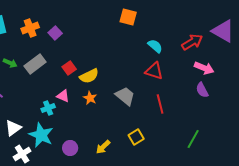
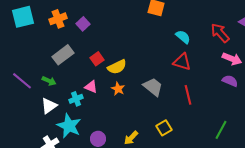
red arrow: (192, 42) -> (220, 33), turned -100
green arrow: (10, 63) -> (49, 81), moved
purple semicircle: (202, 90) -> (230, 81), turned 140
white triangle: (13, 128) -> (49, 106), moved

